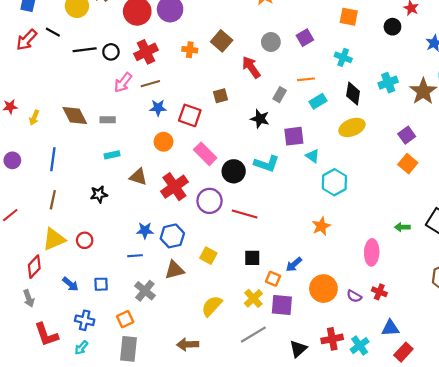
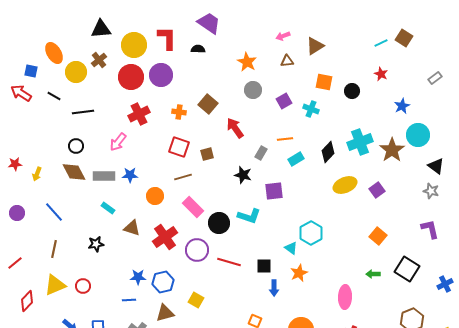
black circle: (392, 27) -> (352, 91), moved
red arrow: (27, 40) -> (21, 93), moved, turned 80
gray circle: (271, 42) -> (253, 90), moved
black circle: (111, 52) -> (76, 146), moved
cyan cross: (343, 57) -> (311, 109), moved
cyan cross: (388, 83) -> (360, 142), size x1.4
brown line: (150, 84) -> (183, 177), moved
black diamond: (353, 94) -> (328, 152), turned 35
blue star: (158, 108) -> (130, 175), moved
red square: (190, 115) -> (179, 147), moved
gray rectangle: (108, 120) -> (104, 176), size x1.5
yellow ellipse: (352, 127) -> (345, 185), moved
cyan rectangle: (112, 155) -> (108, 208), turned 48
cyan triangle: (313, 156) -> (291, 248), moved
blue line: (53, 159) -> (54, 212), turned -50
orange square: (408, 164) -> (378, 236), moved
black square: (252, 258) -> (264, 266), moved
blue arrow: (294, 264) -> (274, 288), moved, turned -49
red diamond: (34, 267) -> (27, 301), moved

